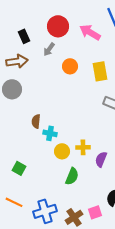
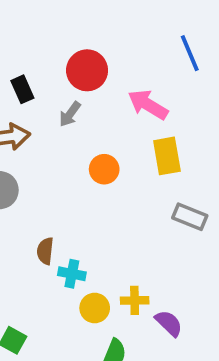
pink arrow: (90, 32) -> (148, 105), moved
orange circle: (70, 66) -> (104, 169), moved
purple semicircle: (101, 159) -> (169, 323), turned 112

